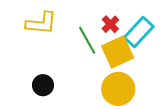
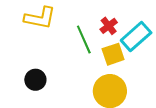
yellow square: (118, 52) -> (113, 54), size x0.7

